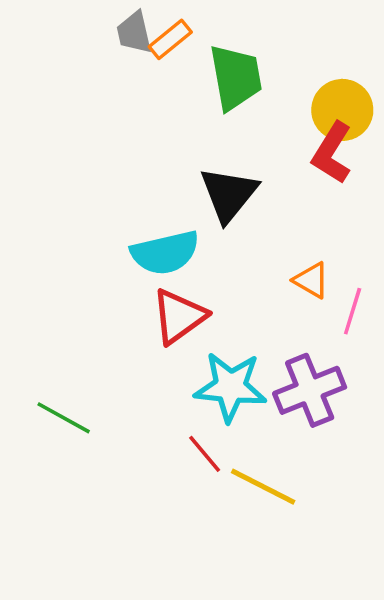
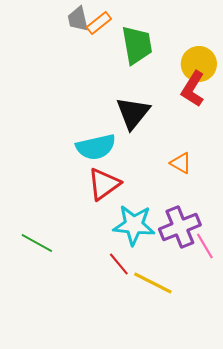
pink line: (353, 311) -> (205, 246), moved, turned -48

